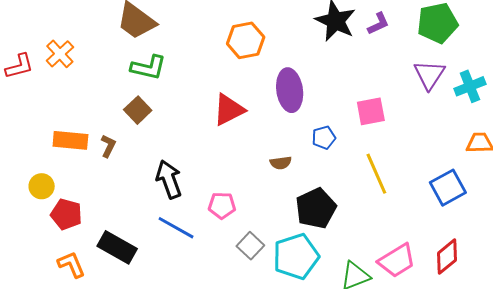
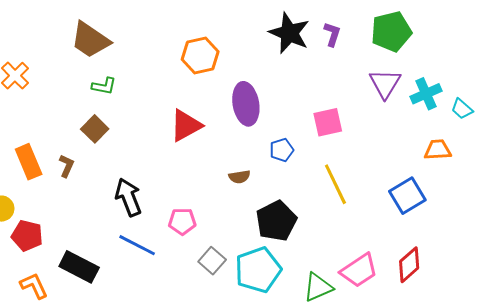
purple L-shape: (378, 24) -> (332, 34), turned -45
green L-shape: (148, 67) -> (104, 86), size x0.7
orange rectangle: (70, 140) -> (29, 162), turned 64

